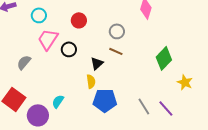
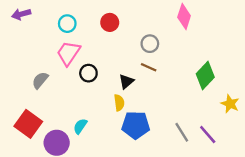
cyan circle: (39, 15) -> (67, 24), moved
red circle: (79, 20) -> (110, 22), moved
black circle: (69, 49) -> (88, 73), moved

